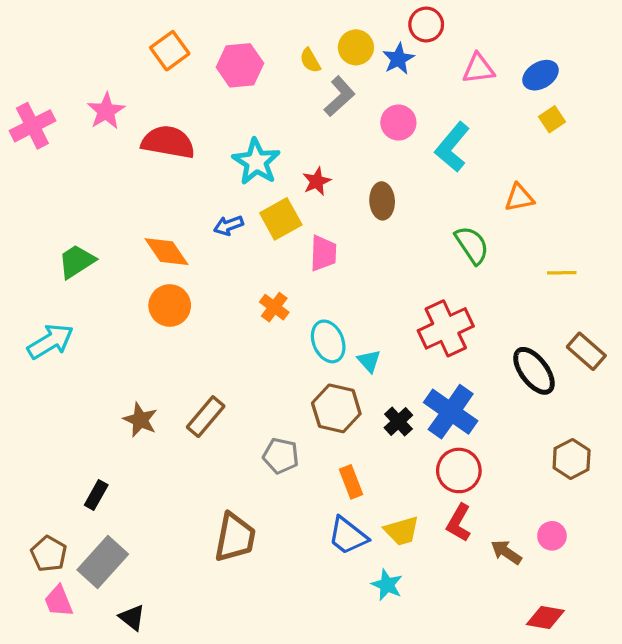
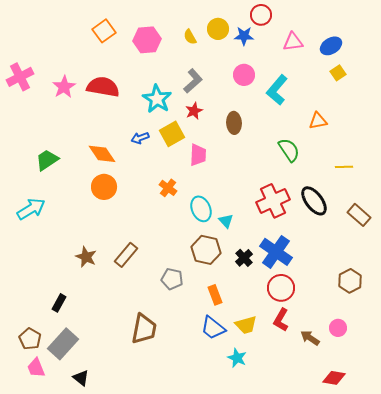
blue star: (398, 59) -> (244, 36), turned 30
gray L-shape: (340, 96) -> (193, 81), moved
pink star: (106, 111) -> (64, 87), moved
black ellipse: (534, 371) -> (314, 201), moved

